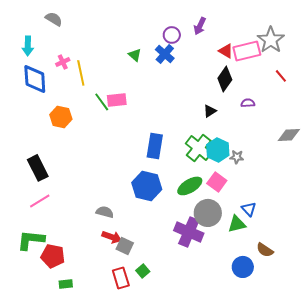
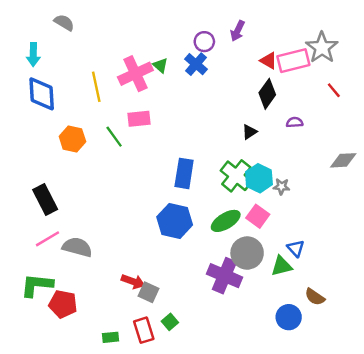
pink cross: (63, 62) -> (135, 74), moved, size x2.0
green line: (102, 102) -> (114, 137), moved
gray semicircle: (105, 212) -> (77, 247), moved, size x1.4
green rectangle: (66, 284) -> (110, 337), moved

